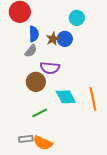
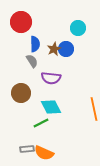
gray semicircle: (31, 51) -> (32, 61), turned -72
brown circle: (36, 82) -> (21, 93), moved
cyan diamond: (66, 97) -> (51, 107), moved

